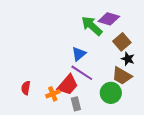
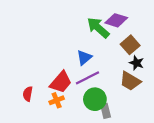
purple line: (82, 73) -> (87, 78), turned -60
red trapezoid: (68, 85) -> (61, 82), moved
green circle: (111, 93) -> (95, 99), moved
gray rectangle: (76, 104) -> (106, 111), moved

